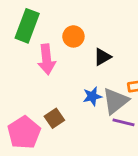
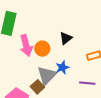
orange circle: (73, 36) -> (42, 49), moved
gray triangle: (115, 101) -> (47, 75), moved

